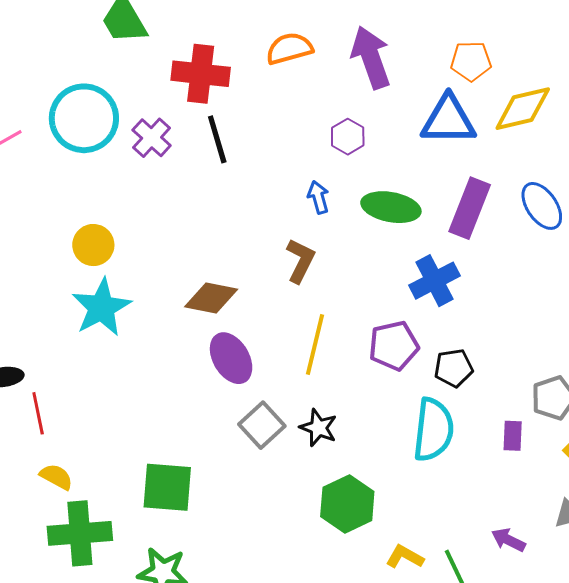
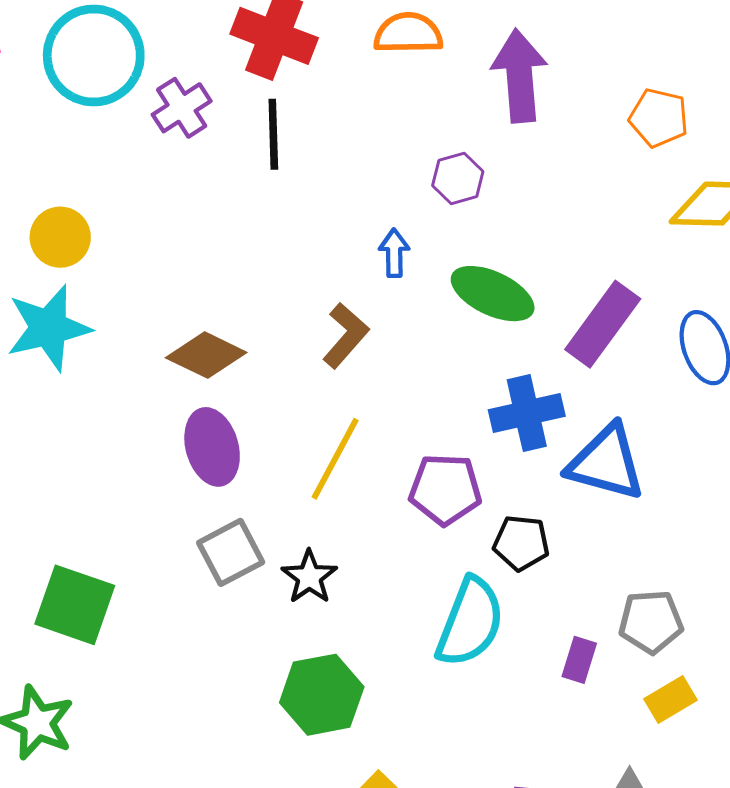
blue triangle: (448, 120) -> (606, 463), moved

